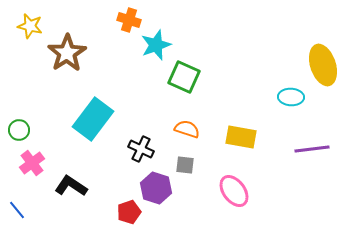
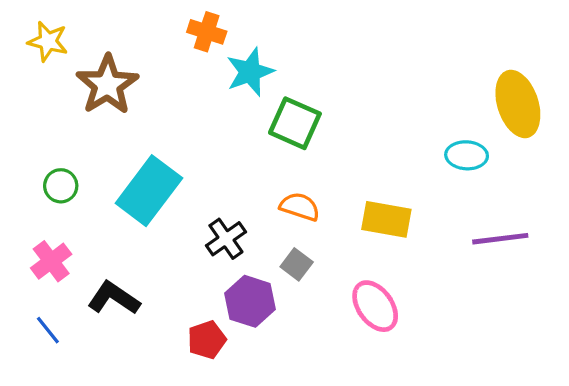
green circle: (19, 130) -> (61, 186), moved
black cross: (141, 149) -> (226, 239), turned 30
gray square: (185, 165) -> (297, 264), turned 30
blue line: (17, 210) -> (48, 330), moved

